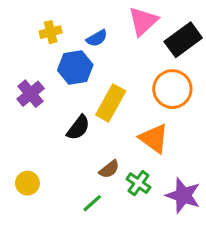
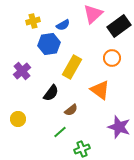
orange circle: (172, 89) -> (112, 58), size x0.7
purple cross: (31, 94) -> (22, 71), moved
black semicircle: (78, 128) -> (51, 93), moved
green cross: (138, 183) -> (82, 149), moved, turned 35

